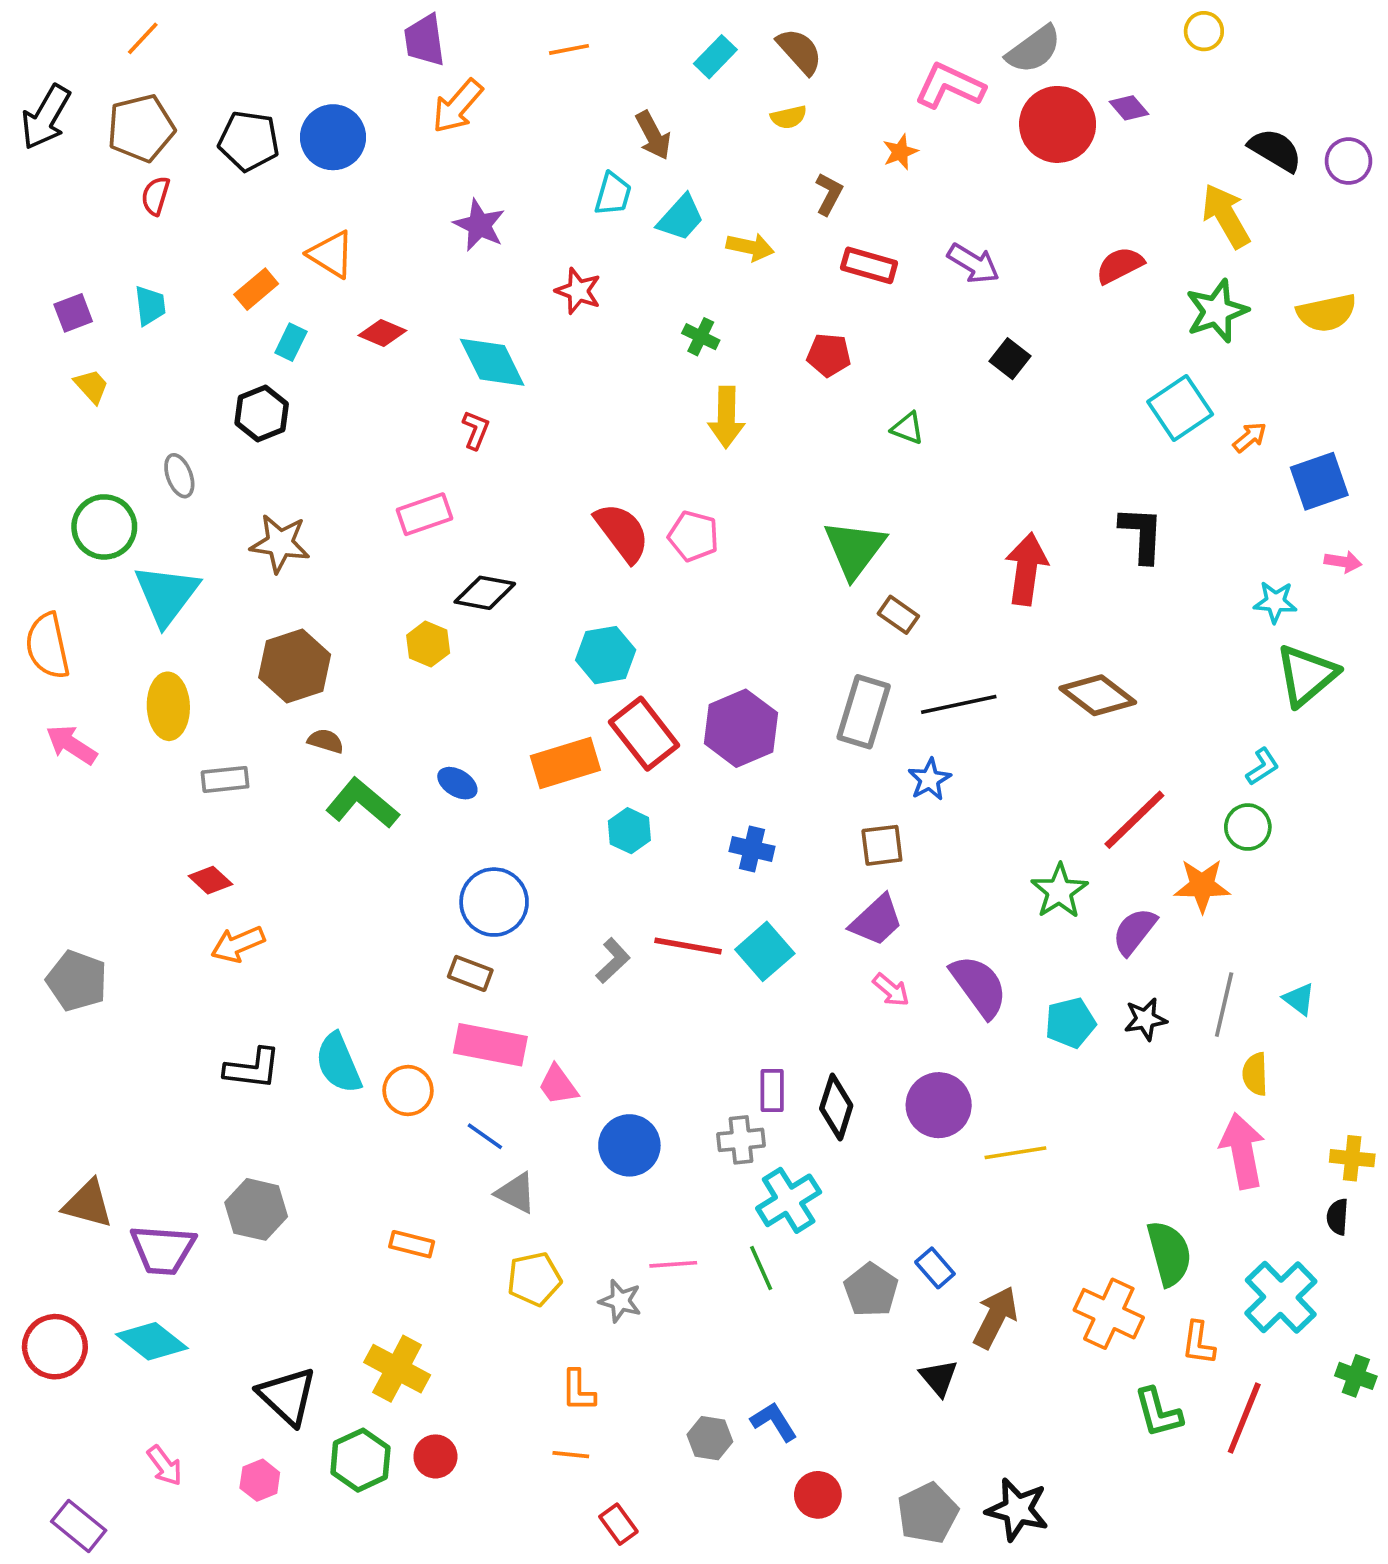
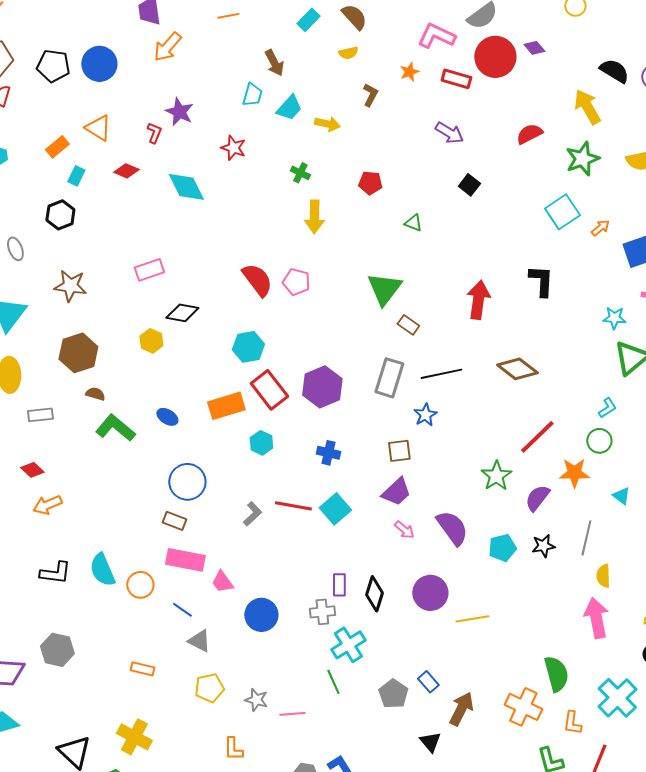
red rectangle: (869, 265) -> (456, 79), moved
red L-shape: (476, 430) -> (154, 133), moved
cyan triangle: (1299, 999) -> (621, 496), moved
pink line: (673, 1264) -> (292, 714), moved

